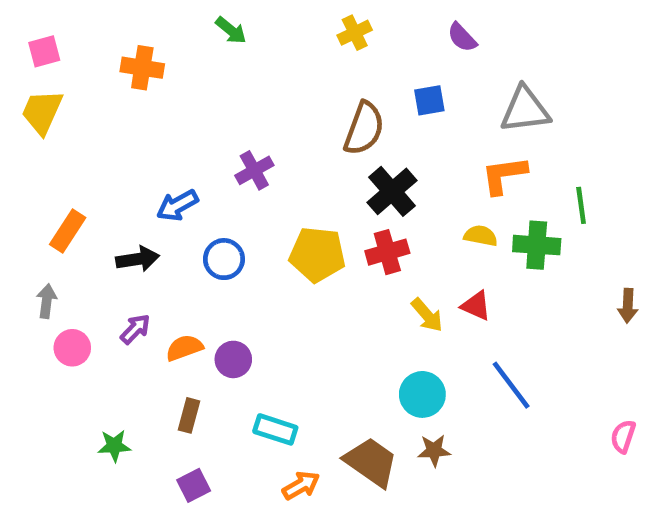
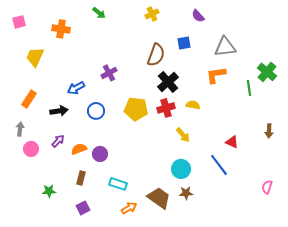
yellow trapezoid: (42, 112) -> (35, 57), moved
yellow semicircle: (481, 236) -> (193, 105), moved
green cross: (537, 245) -> (267, 72), moved, turned 36
red triangle: (476, 306) -> (232, 142), moved

